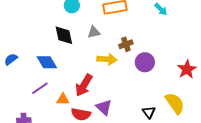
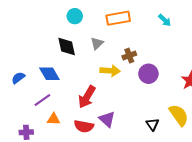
gray triangle: (94, 32) -> (97, 43), turned -32
blue semicircle: (11, 59) -> (18, 78), moved
orange triangle: (63, 99) -> (54, 119), moved

